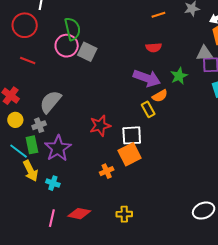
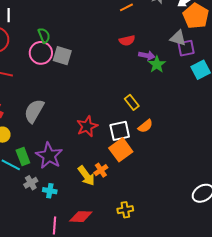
green semicircle: (72, 29) -> (44, 35), size x0.7
gray triangle: (204, 53) -> (178, 38), turned 30
purple arrow: (147, 78) -> (147, 55), moved, size x0.6
orange semicircle: (160, 96) -> (145, 126), moved
gray cross: (39, 125) -> (31, 183), moved
yellow arrow: (31, 171) -> (86, 176), moved

